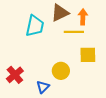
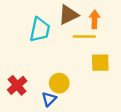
yellow circle: (61, 71) -> (59, 83), moved

